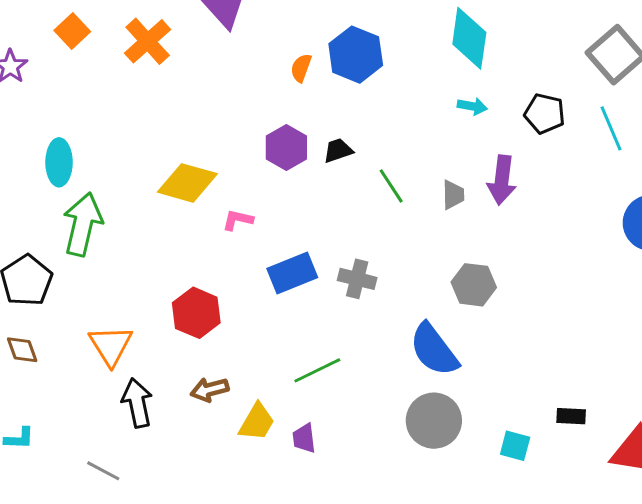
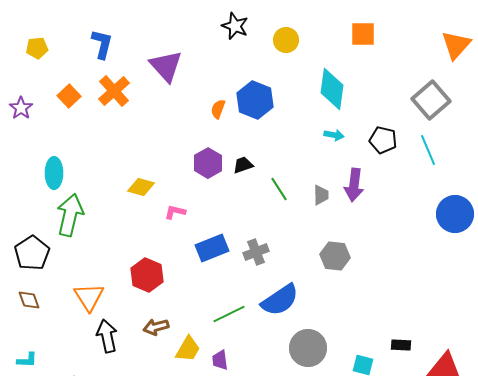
orange square: (72, 31) -> (69, 96), moved
yellow diamond: (187, 183) -> (141, 187), size x0.7
gray cross: (357, 279) -> (256, 252), turned -35
blue semicircle: (434, 350) -> (280, 300), moved, turned -87

